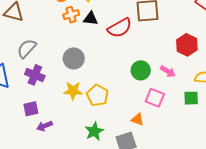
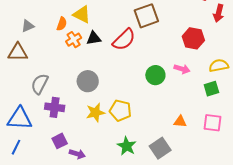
pink square: (155, 98) -> (212, 123), moved
orange triangle: (137, 119) -> (180, 122), moved
purple arrow: (45, 126) -> (77, 154), turned -126

